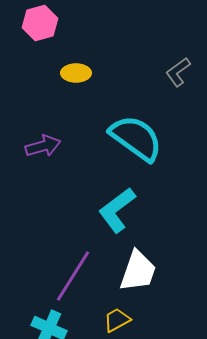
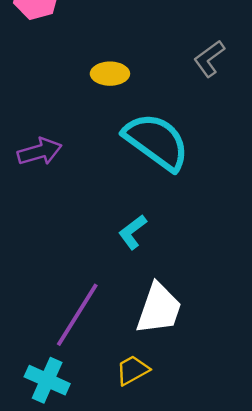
yellow ellipse: (76, 73) -> (110, 74), moved
cyan L-shape: (117, 210) -> (133, 232), size x0.6

